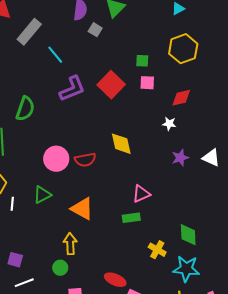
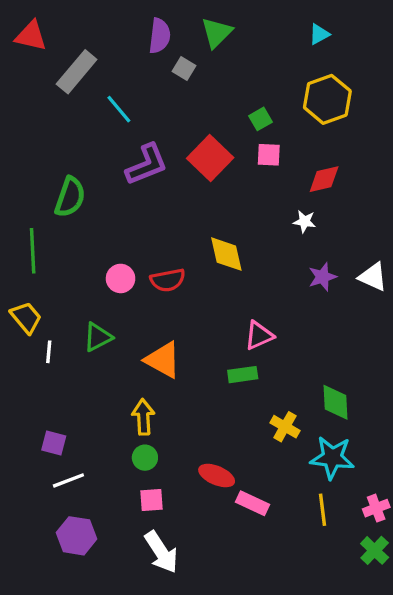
green square: (142, 61) -> (261, 119), turned -32
pink circle: (56, 159) -> (121, 278), size x0.7
green circle: (60, 268) -> (145, 458), moved

